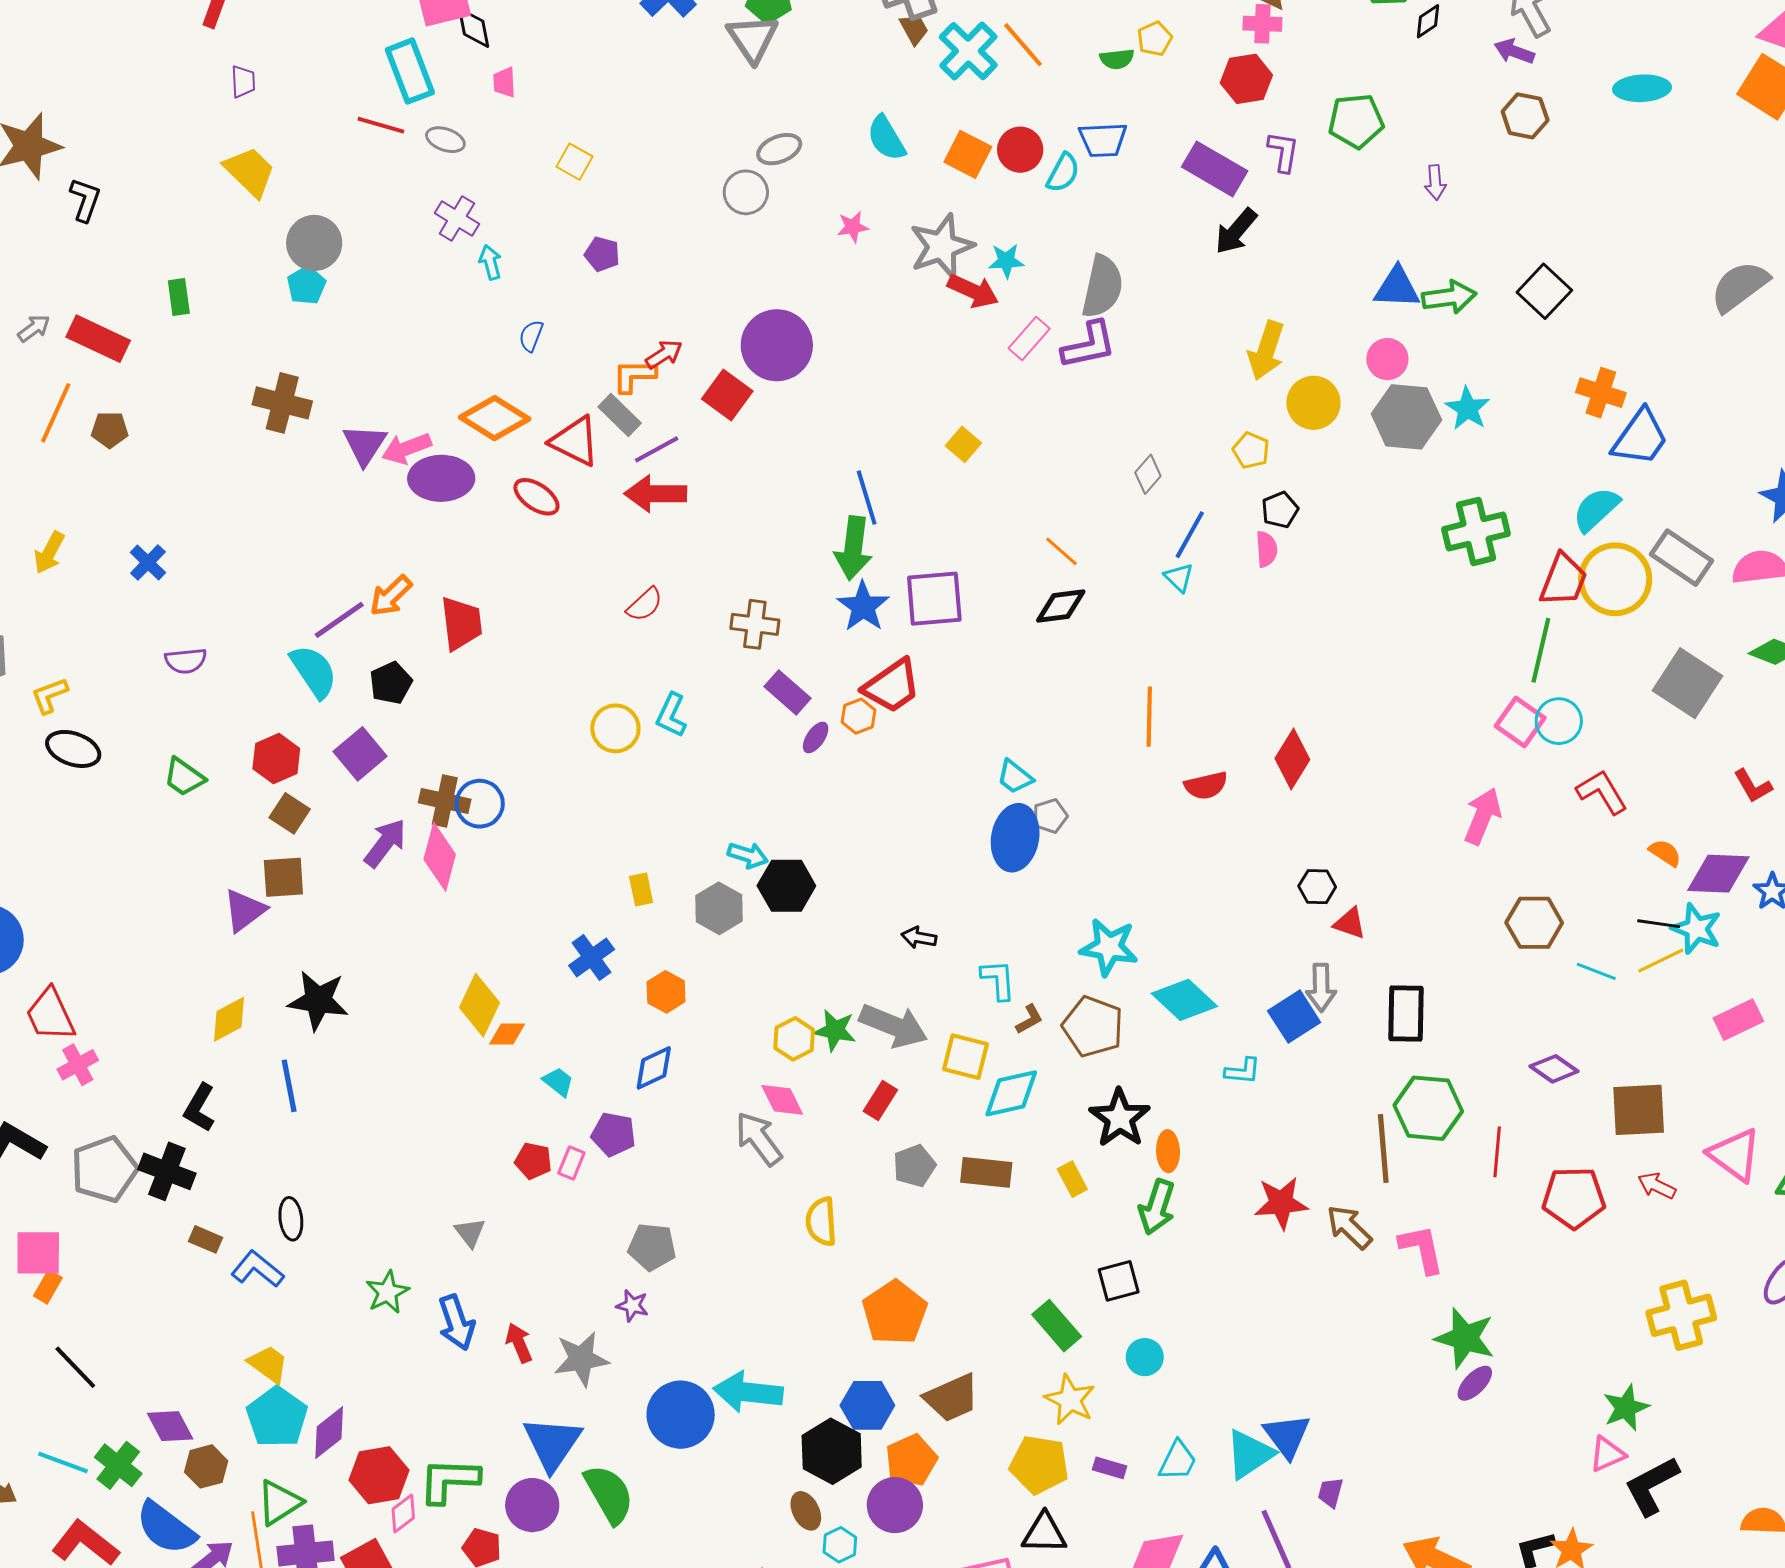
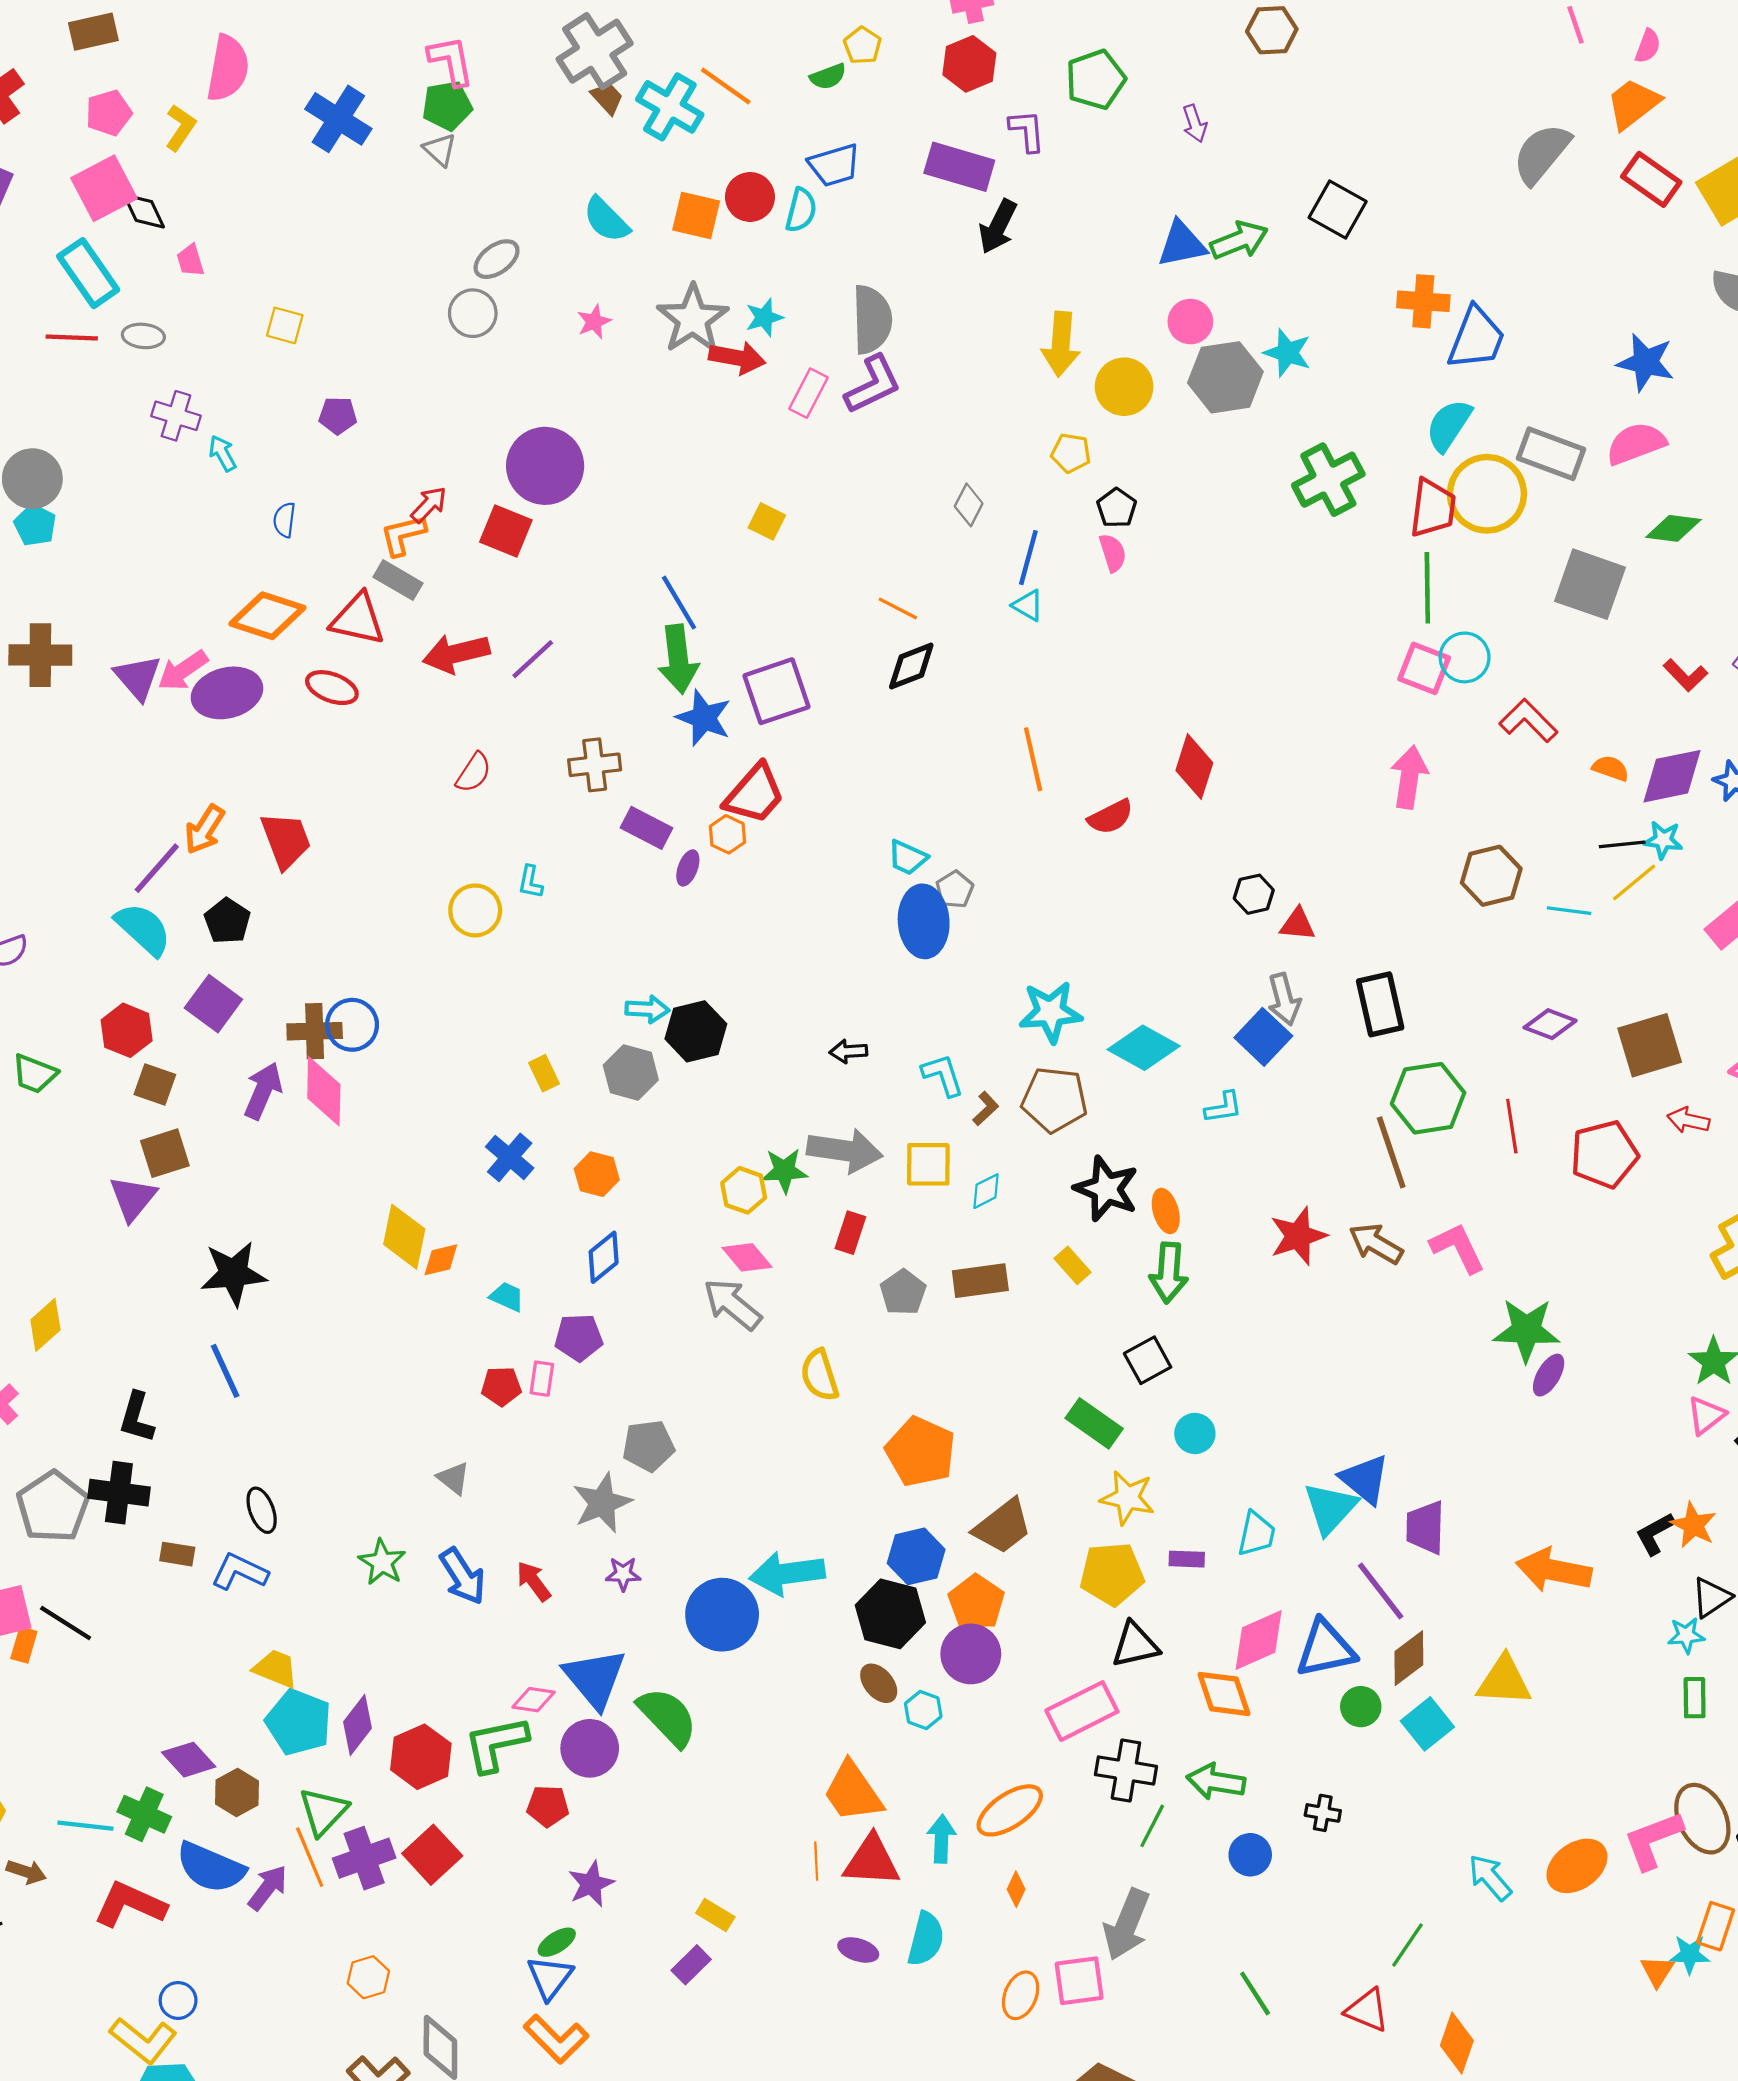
gray triangle: (753, 38) -> (440, 150), size x0.6
purple line: (657, 449) -> (533, 659), moved
cyan L-shape: (671, 715) -> (530, 882), size x0.7
cyan star: (1696, 929) -> (1663, 840), size x0.7
yellow diamond: (229, 1019) -> (45, 1325), moved
cyan diamond: (1011, 1093) -> (986, 1191), size x0.6
purple star: (632, 1306) -> (623, 1574), moved
gray star: (581, 1359) -> (602, 1503), moved
black line: (75, 1367) -> (66, 1623), moved
purple trapezoid: (1330, 1493) -> (1425, 1528), size x1.6
pink diamond: (403, 1514) -> (534, 1700), moved, turned 60

